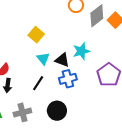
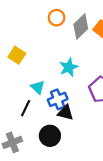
cyan triangle: (43, 59) -> (38, 87), moved
black triangle: (62, 60) -> (65, 113), moved

